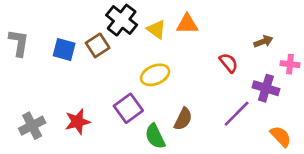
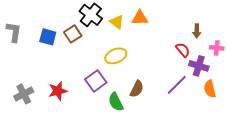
brown arrow: (263, 41) -> (197, 31), turned 112
red semicircle: (229, 63) -> (183, 50), moved
orange semicircle: (281, 136) -> (210, 89), moved, turned -150

